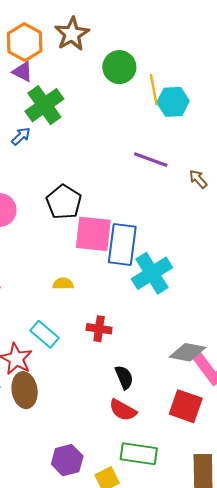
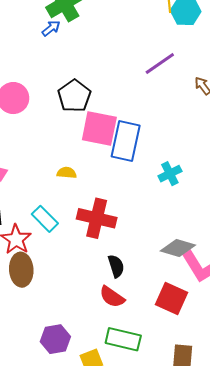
blue arrow: (21, 136) -> (51, 28), moved
purple line: (151, 160) -> (160, 63), turned -60
cyan cross: (152, 273) -> (170, 174), moved, size x0.6
red cross: (99, 329) -> (97, 218), size x1.6

